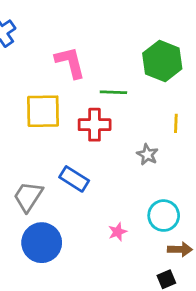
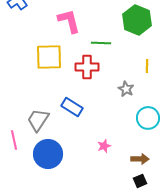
cyan circle: (164, 216) -> (148, 118), moved
brown arrow: (180, 249) -> (140, 159), moved

